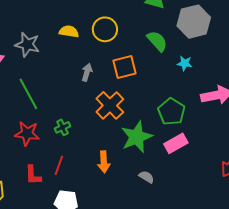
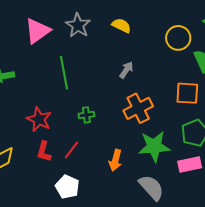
yellow circle: (105, 29) -> (178, 38), moved
orange square: (125, 67) -> (187, 93), moved
red star: (27, 134) -> (39, 119), moved
gray semicircle: (146, 177) -> (151, 188), size x1.8

